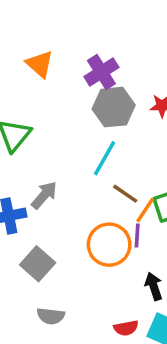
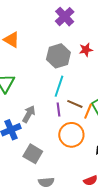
purple cross: (101, 72) -> (65, 17), moved
purple line: (137, 236) -> (58, 109), moved

